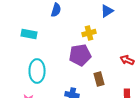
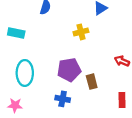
purple pentagon: (80, 55) -> (69, 70), moved

